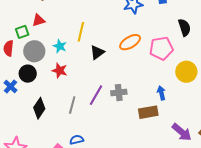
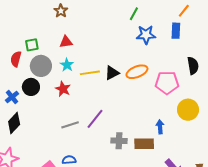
red triangle: (38, 20) -> (66, 42), moved
yellow line: (81, 32) -> (90, 73), moved, turned 60
black triangle: (97, 52) -> (112, 73), moved
gray cross: (119, 93) -> (119, 141), moved
gray line: (72, 105) -> (70, 125), turned 48
black diamond: (39, 108) -> (14, 123), moved

